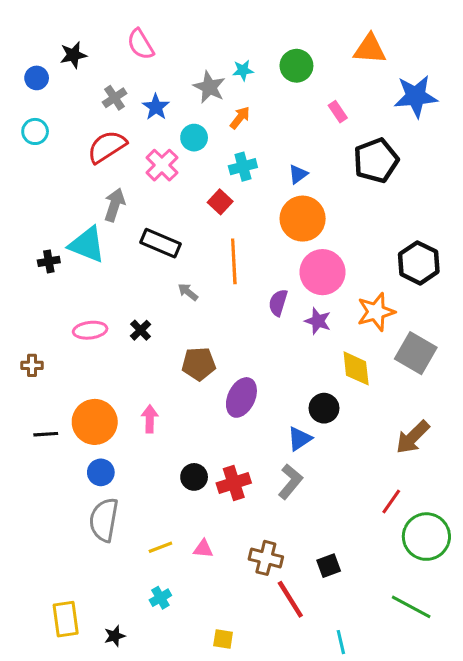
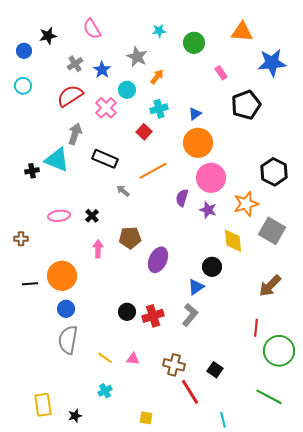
cyan star: (243, 70) -> (159, 31), moved
orange line: (234, 261) -> (153, 171), turned 64
pink arrow: (150, 419) -> (98, 249), moved
red line: (391, 501) -> (256, 328), turned -30
yellow line: (160, 547) -> (105, 358), turned 56
black square: (329, 566) -> (215, 370), turned -35

